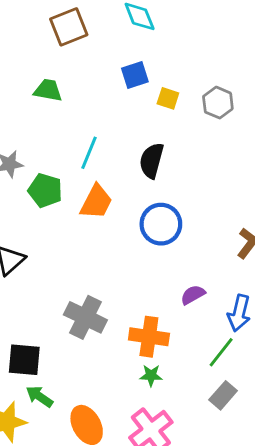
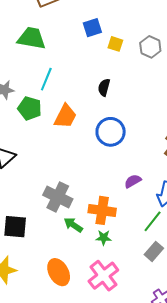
green trapezoid: (48, 90) -> (32, 38), size x1.4
cyan line: (89, 153) -> (46, 79), moved
black semicircle: (152, 161) -> (104, 87), size x0.7
green arrow: (39, 397) -> (73, 225), moved

